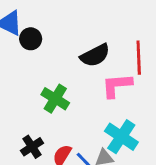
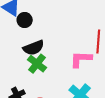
black semicircle: (95, 55) -> (34, 48), moved

